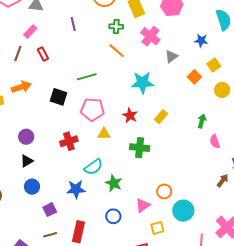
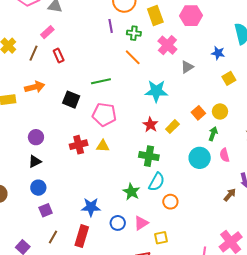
purple line: (73, 24) -> (111, 26), moved
orange square: (194, 77) -> (198, 113), moved
yellow circle: (222, 90) -> (220, 111), moved
red star: (130, 115) -> (150, 125), moved
yellow triangle: (104, 134) -> (103, 146), moved
cyan semicircle: (93, 167) -> (157, 182), moved, turned -30
green star: (114, 183) -> (131, 192), moved
blue star: (76, 189) -> (91, 207), moved
pink triangle: (143, 205) -> (141, 223), moved
purple square: (50, 210) -> (46, 210), moved
cyan circle: (183, 211) -> (200, 158), moved
brown line: (50, 235) -> (53, 237), turned -48

